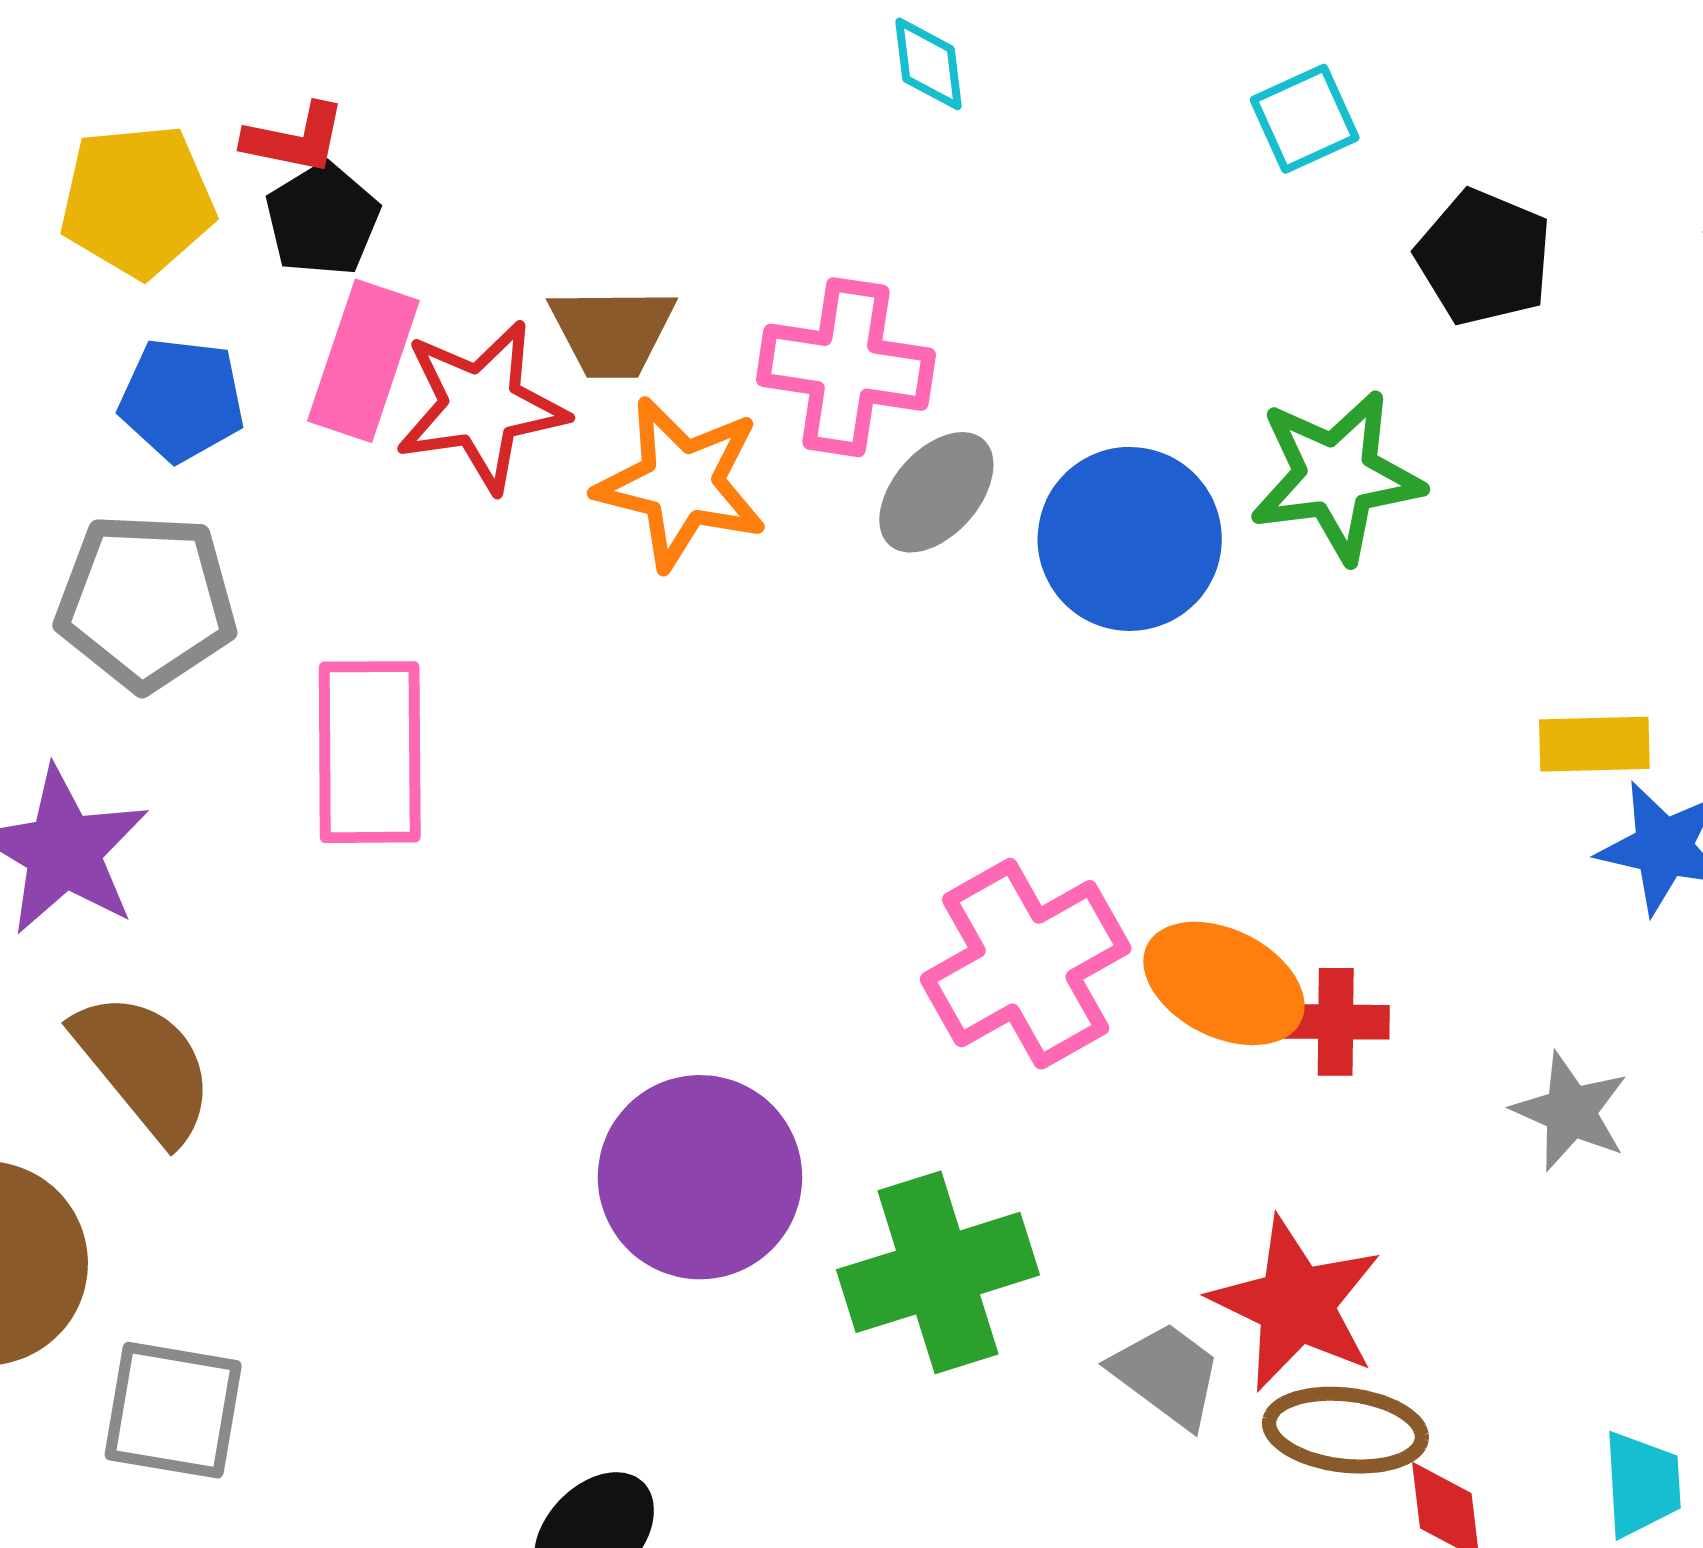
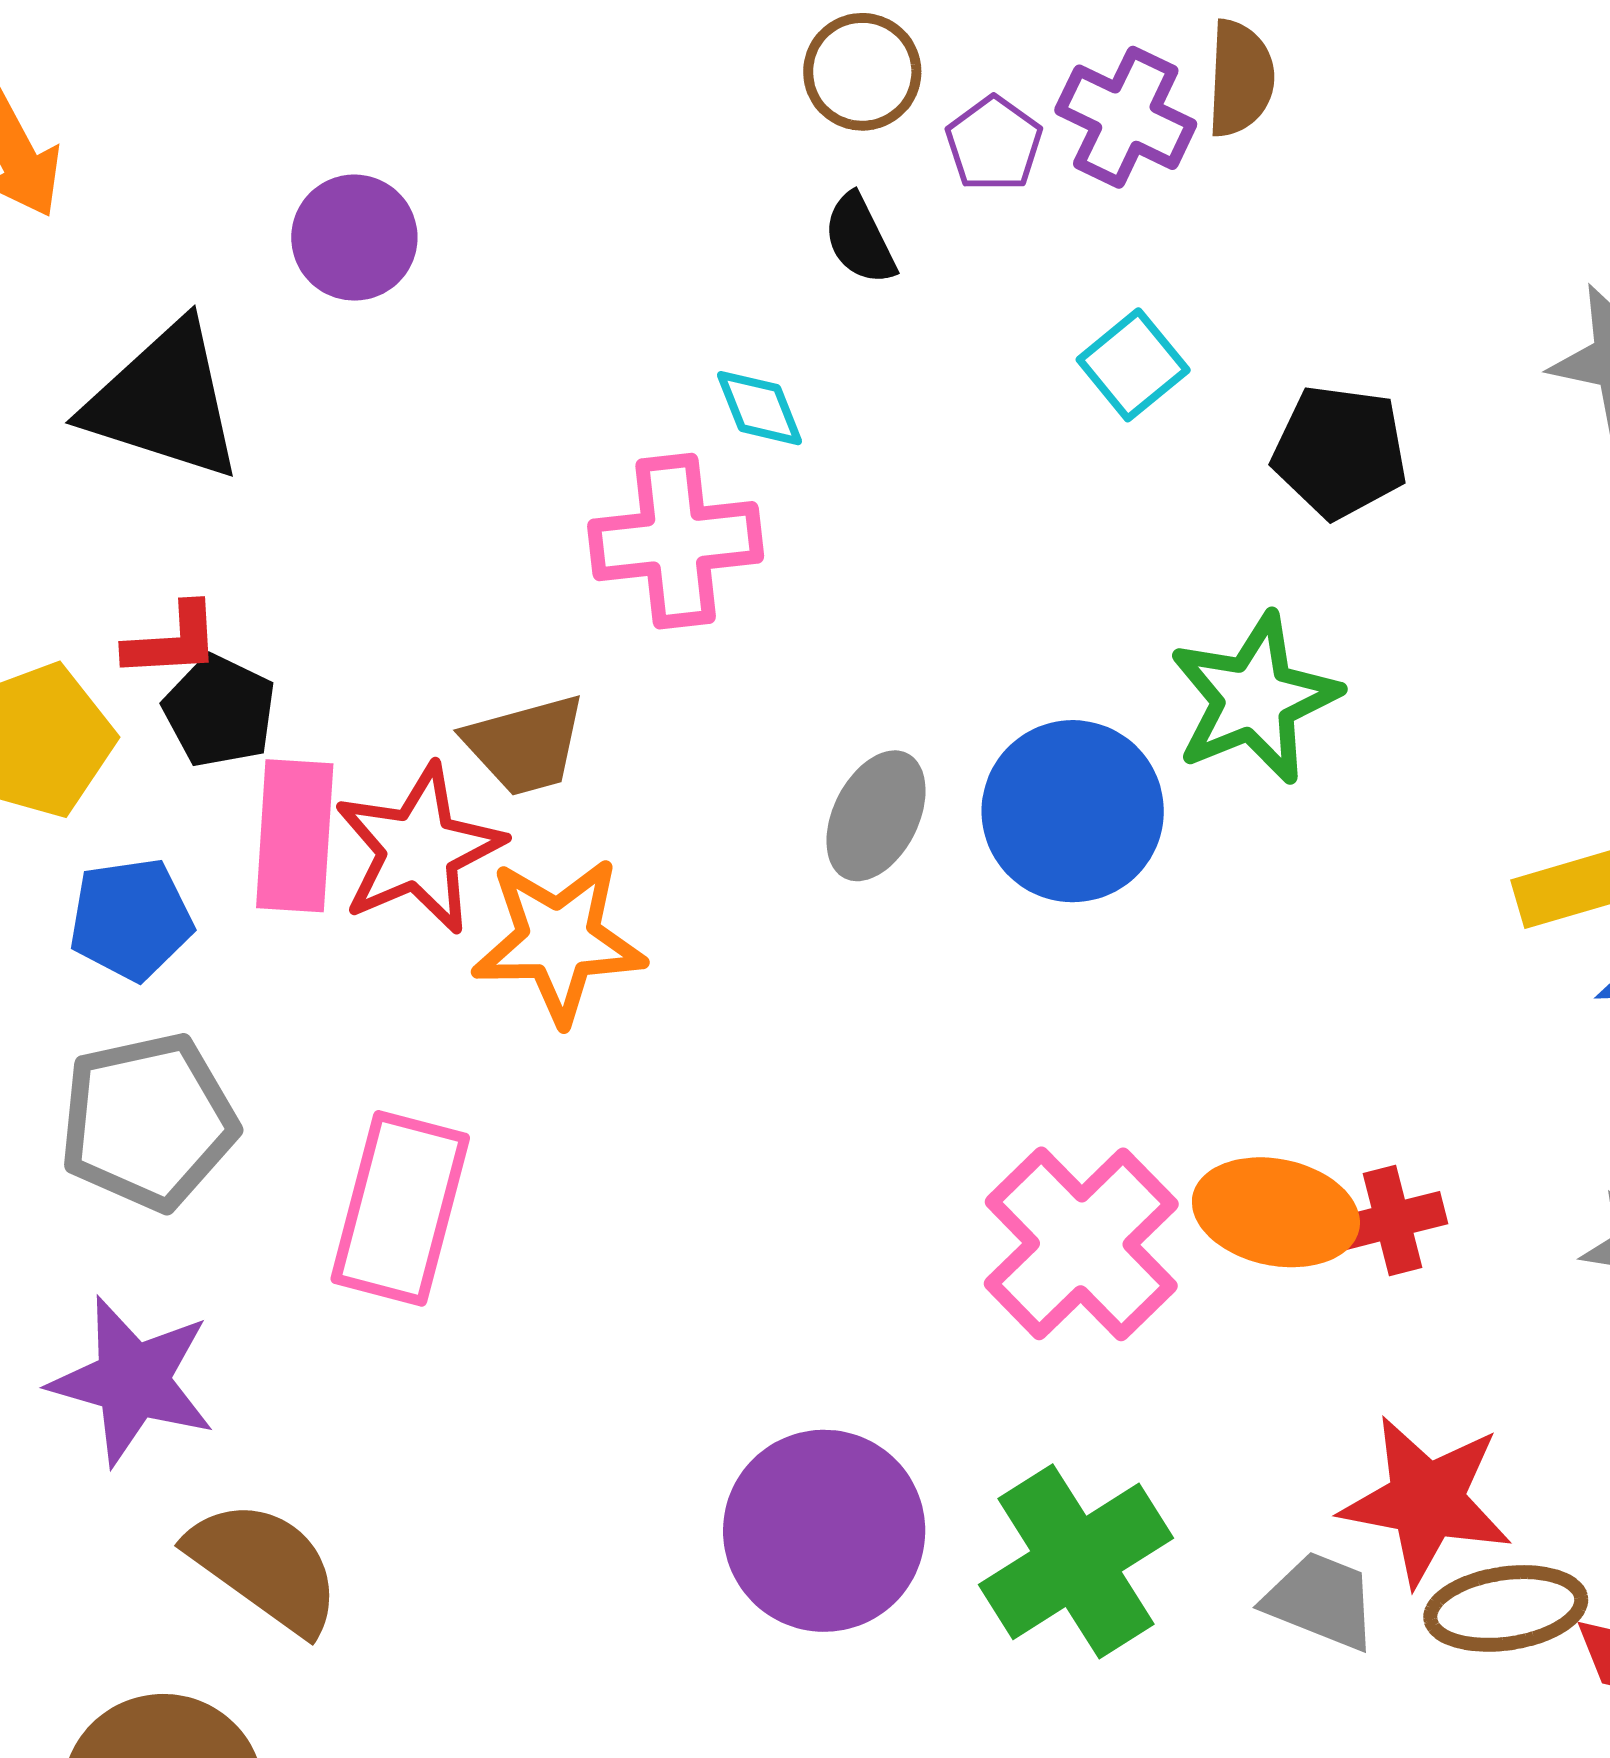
pink cross: (846, 367) -> (676, 541), moved
orange star: (681, 483) -> (559, 940), moved
pink rectangle: (370, 752) -> (400, 1208), turned 30

